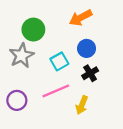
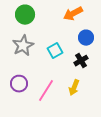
green circle: (33, 30) -> (25, 15), moved
blue circle: (87, 48) -> (86, 38), moved
pink line: (56, 91) -> (46, 91), moved, turned -35

